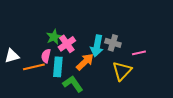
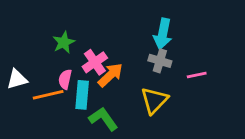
green star: (54, 37) -> (64, 42), moved
cyan arrow: (97, 46) -> (163, 34), moved
orange arrow: (85, 62) -> (110, 75), moved
yellow triangle: (122, 71) -> (154, 100), moved

